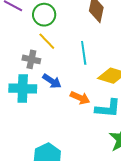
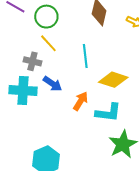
orange arrow: (80, 98) -> (80, 101), turned -84

